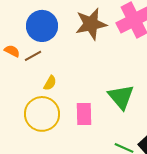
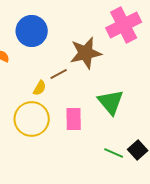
brown star: (91, 24) -> (86, 53), moved
brown line: (33, 56) -> (59, 74), moved

